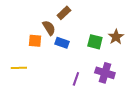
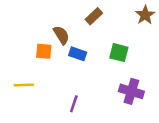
brown rectangle: (64, 13) -> (94, 16), moved
brown star: (116, 37) -> (145, 15), moved
purple line: (76, 79) -> (74, 104), moved

